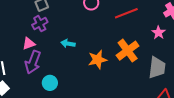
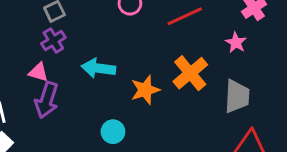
pink triangle: (29, 44) -> (38, 72), turned 40
cyan arrow: (68, 44) -> (98, 68), size x1.5
cyan circle: (50, 83) -> (113, 132), moved

